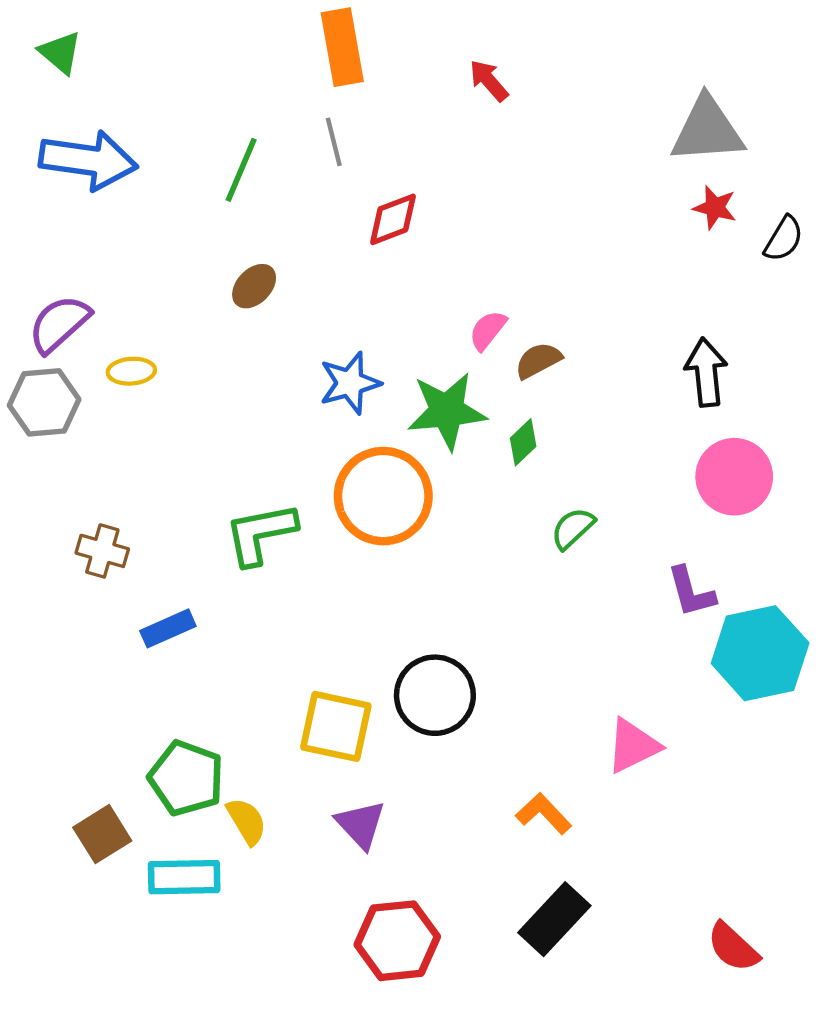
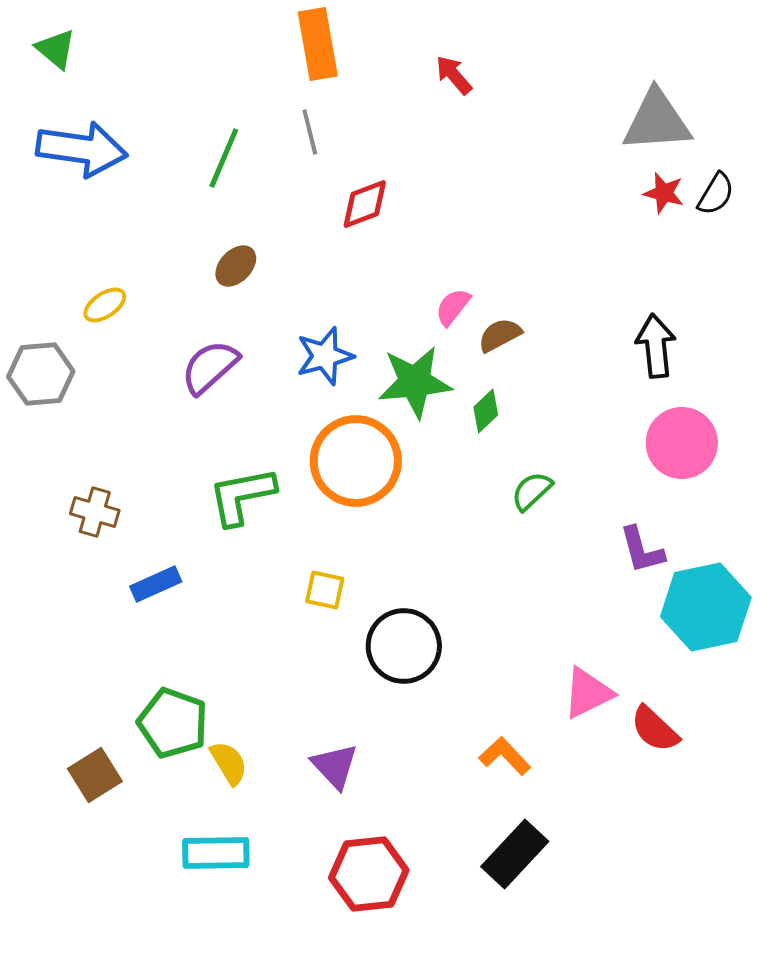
black semicircle: (784, 239) -> (716, 194), moved
purple semicircle: (59, 324) -> (210, 367), moved
yellow ellipse: (131, 371) -> (105, 305), moved, turned -30
yellow square: (336, 726) -> (325, 590), moved, size x0.6
cyan rectangle: (184, 877) -> (216, 853), moved
red semicircle: (733, 947) -> (655, 729), moved

